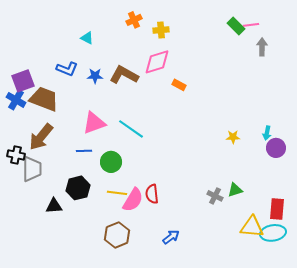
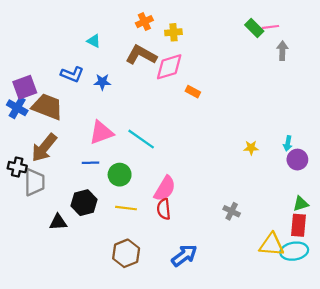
brown L-shape: (124, 75) -> (141, 55), moved
green triangle: (235, 190) -> (301, 204), moved
pink semicircle: (133, 200) -> (165, 189), moved
blue arrow: (171, 237) -> (184, 255), size x1.4

